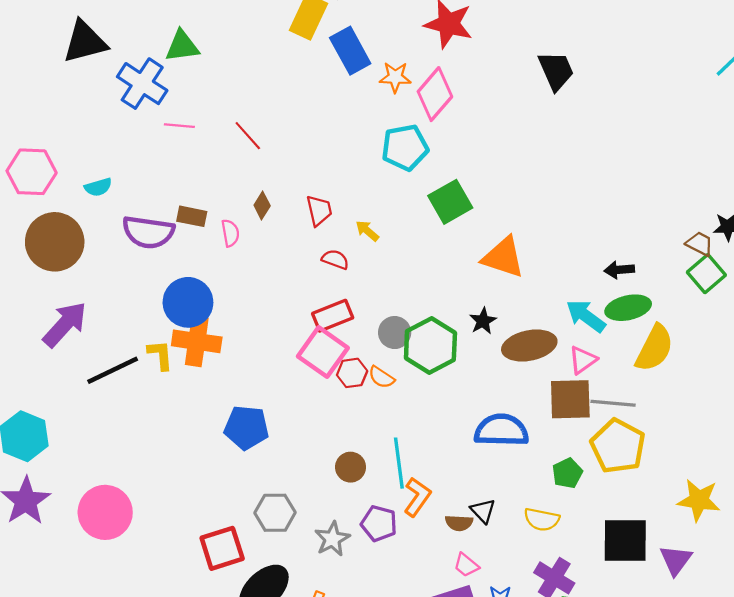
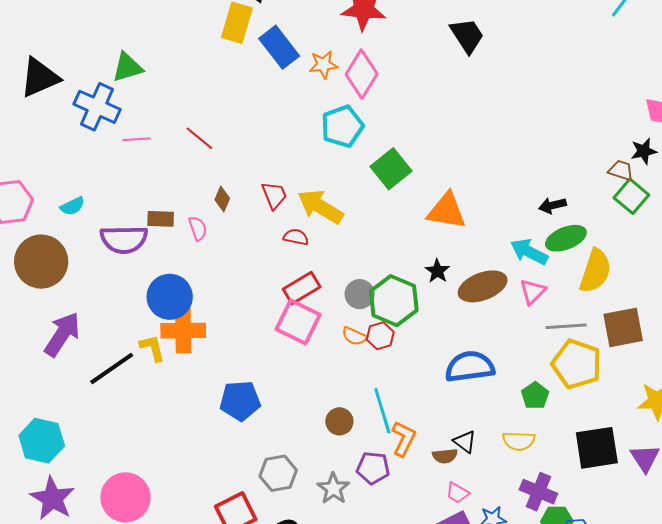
yellow arrow: (367, 231) -> (320, 207), size x2.0
red hexagon: (352, 373) -> (380, 336), moved
brown square: (570, 399) -> (623, 327), moved

